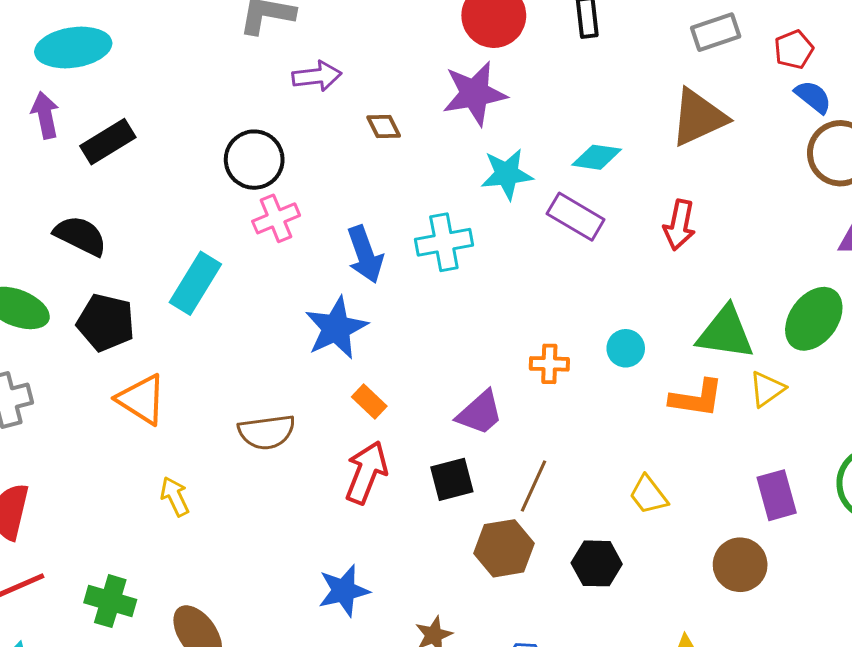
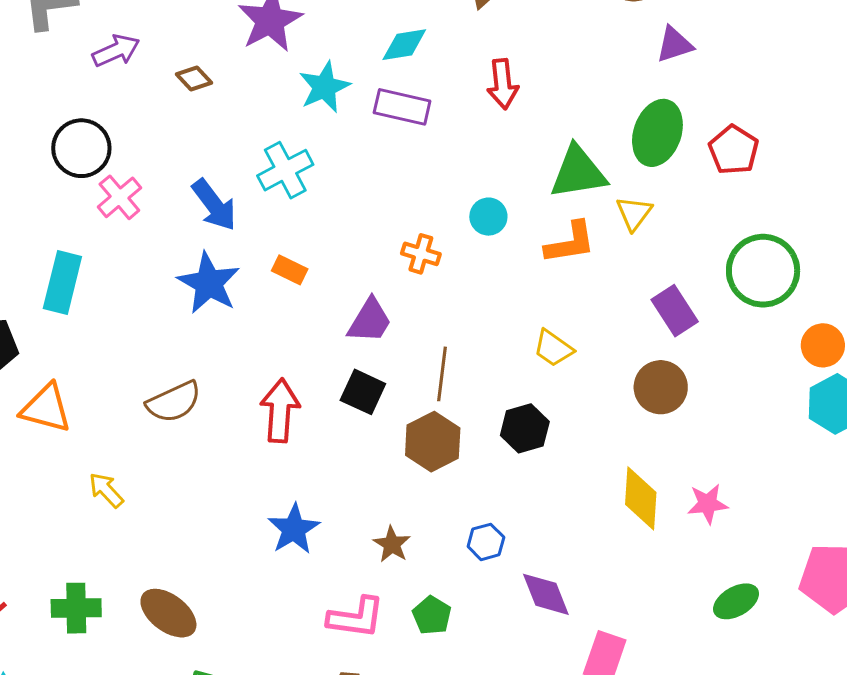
orange cross: (549, 364) -> (421, 254), turned 33
orange rectangle: (369, 402) -> (290, 270), moved
black square: (452, 479) -> (363, 392), turned -33

